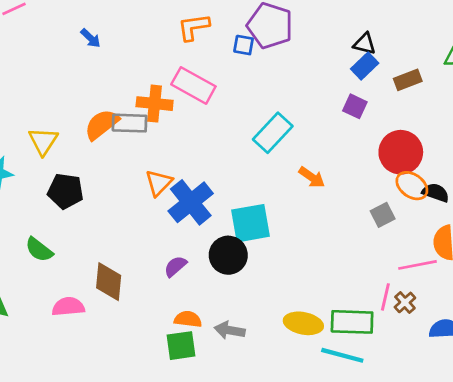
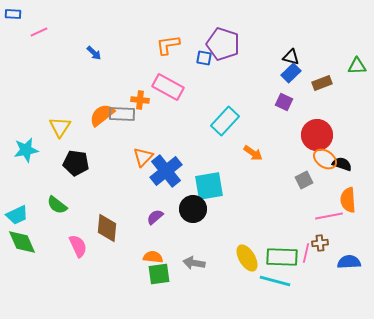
orange cross: (155, 104) -> (140, 100), size x0.7
pink line: (385, 297) -> (306, 253), moved
brown cross: (405, 302) -> (320, 243), turned 35
pink semicircle: (68, 307) -> (78, 246), turned 70
orange semicircle: (188, 319) -> (153, 257), moved
yellow ellipse: (303, 323) -> (247, 258), turned 48

